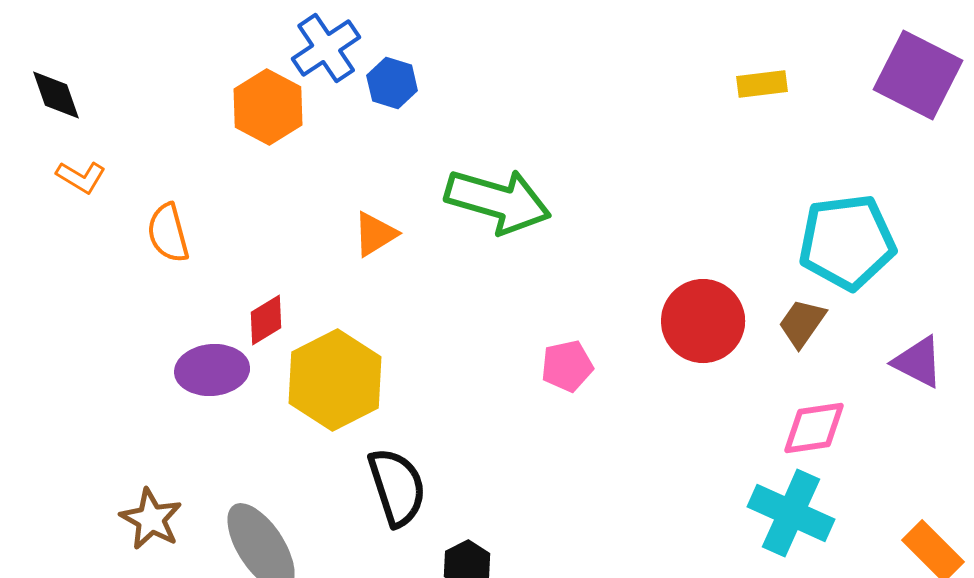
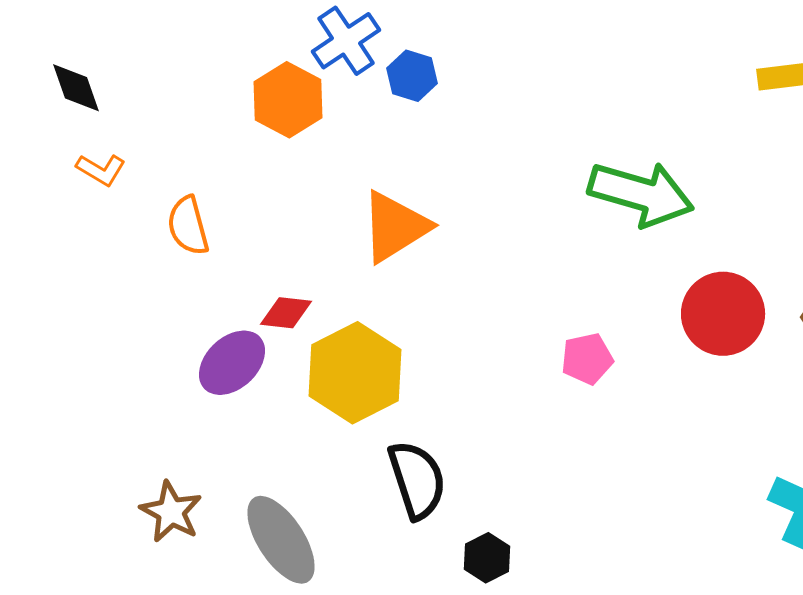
green arrow: (498, 201) -> (641, 194), moved
orange triangle: (375, 234) -> (395, 227), size x1.6
red diamond: (266, 320) -> (286, 313), turned 38
purple ellipse: (212, 370) -> (232, 363), turned -38

